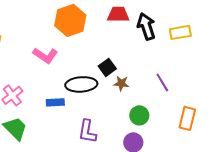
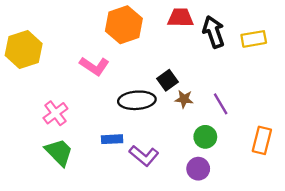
purple line: (162, 82) -> (221, 104), moved
blue rectangle: (55, 102) -> (112, 139), moved
purple L-shape: (87, 131) -> (144, 156), turned -60

